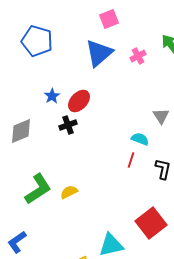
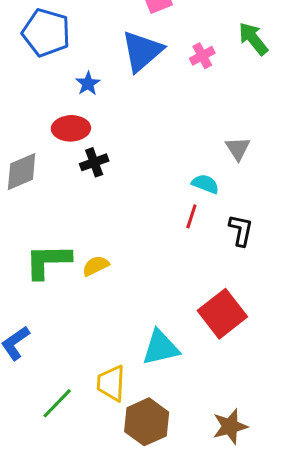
blue star: (52, 96) -> (88, 84), moved
red ellipse: (79, 101) -> (71, 128), moved, turned 45
green L-shape: (38, 189) -> (48, 261), turned -148

